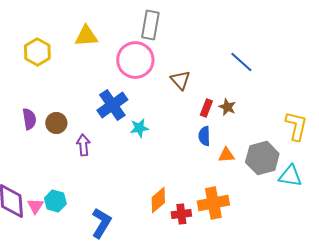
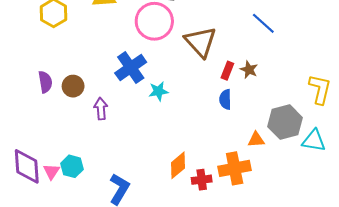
brown triangle: (180, 80) -> (201, 42), size x1.6
orange triangle: (226, 155) -> (256, 140), moved

